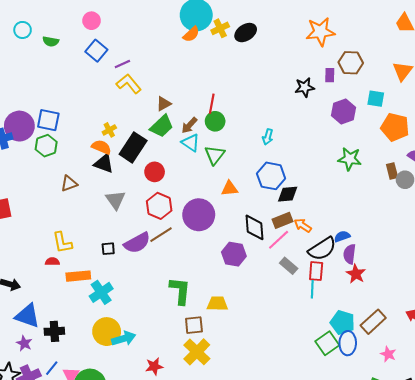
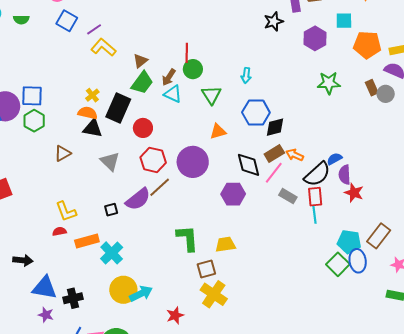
green triangle: (215, 155) -> (211, 95), moved

